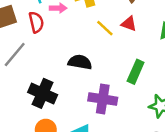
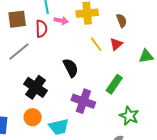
red triangle: (129, 24) -> (116, 44), turned 48
black semicircle: (80, 62) -> (71, 68), turned 42

